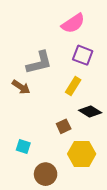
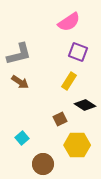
gray L-shape: (39, 63) -> (19, 54), moved
cyan square: (23, 146) -> (22, 138), turned 32

